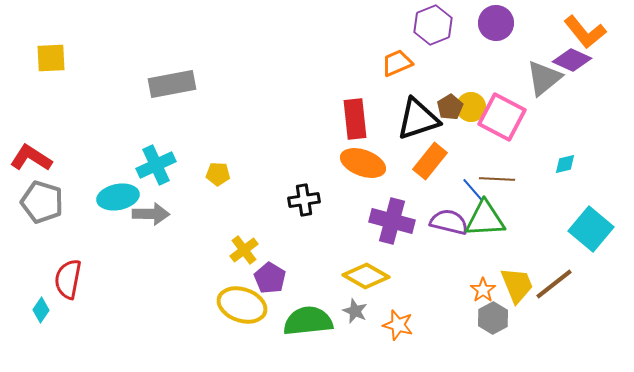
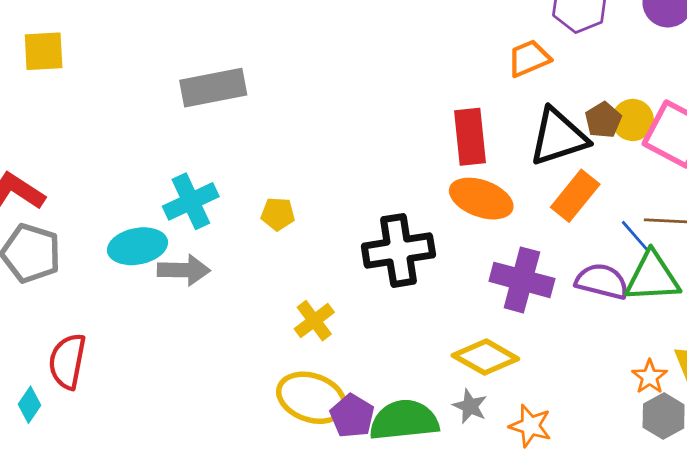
black cross: (304, 200) -> (398, 250), size x1.6
purple pentagon: (270, 278) -> (352, 416), moved

